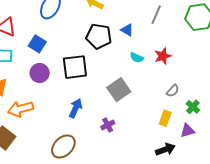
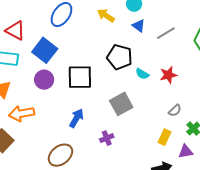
gray line: (156, 15) -> (166, 33), turned 30
blue triangle: (127, 30) -> (139, 26), moved
black pentagon: (99, 36) -> (120, 57), moved
blue square: (37, 44) -> (45, 50), size x1.4

